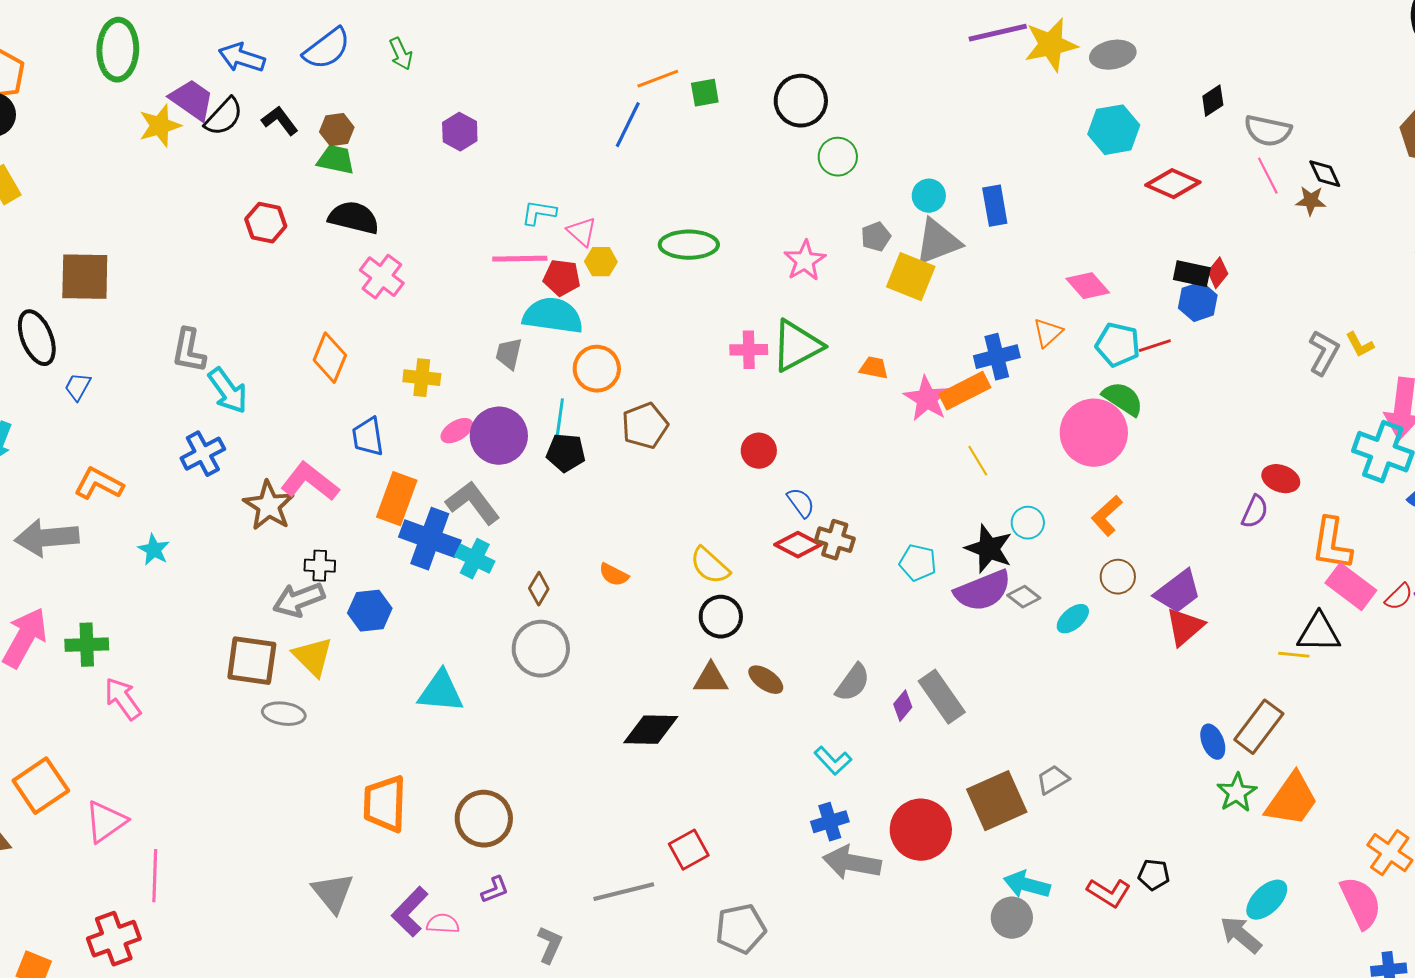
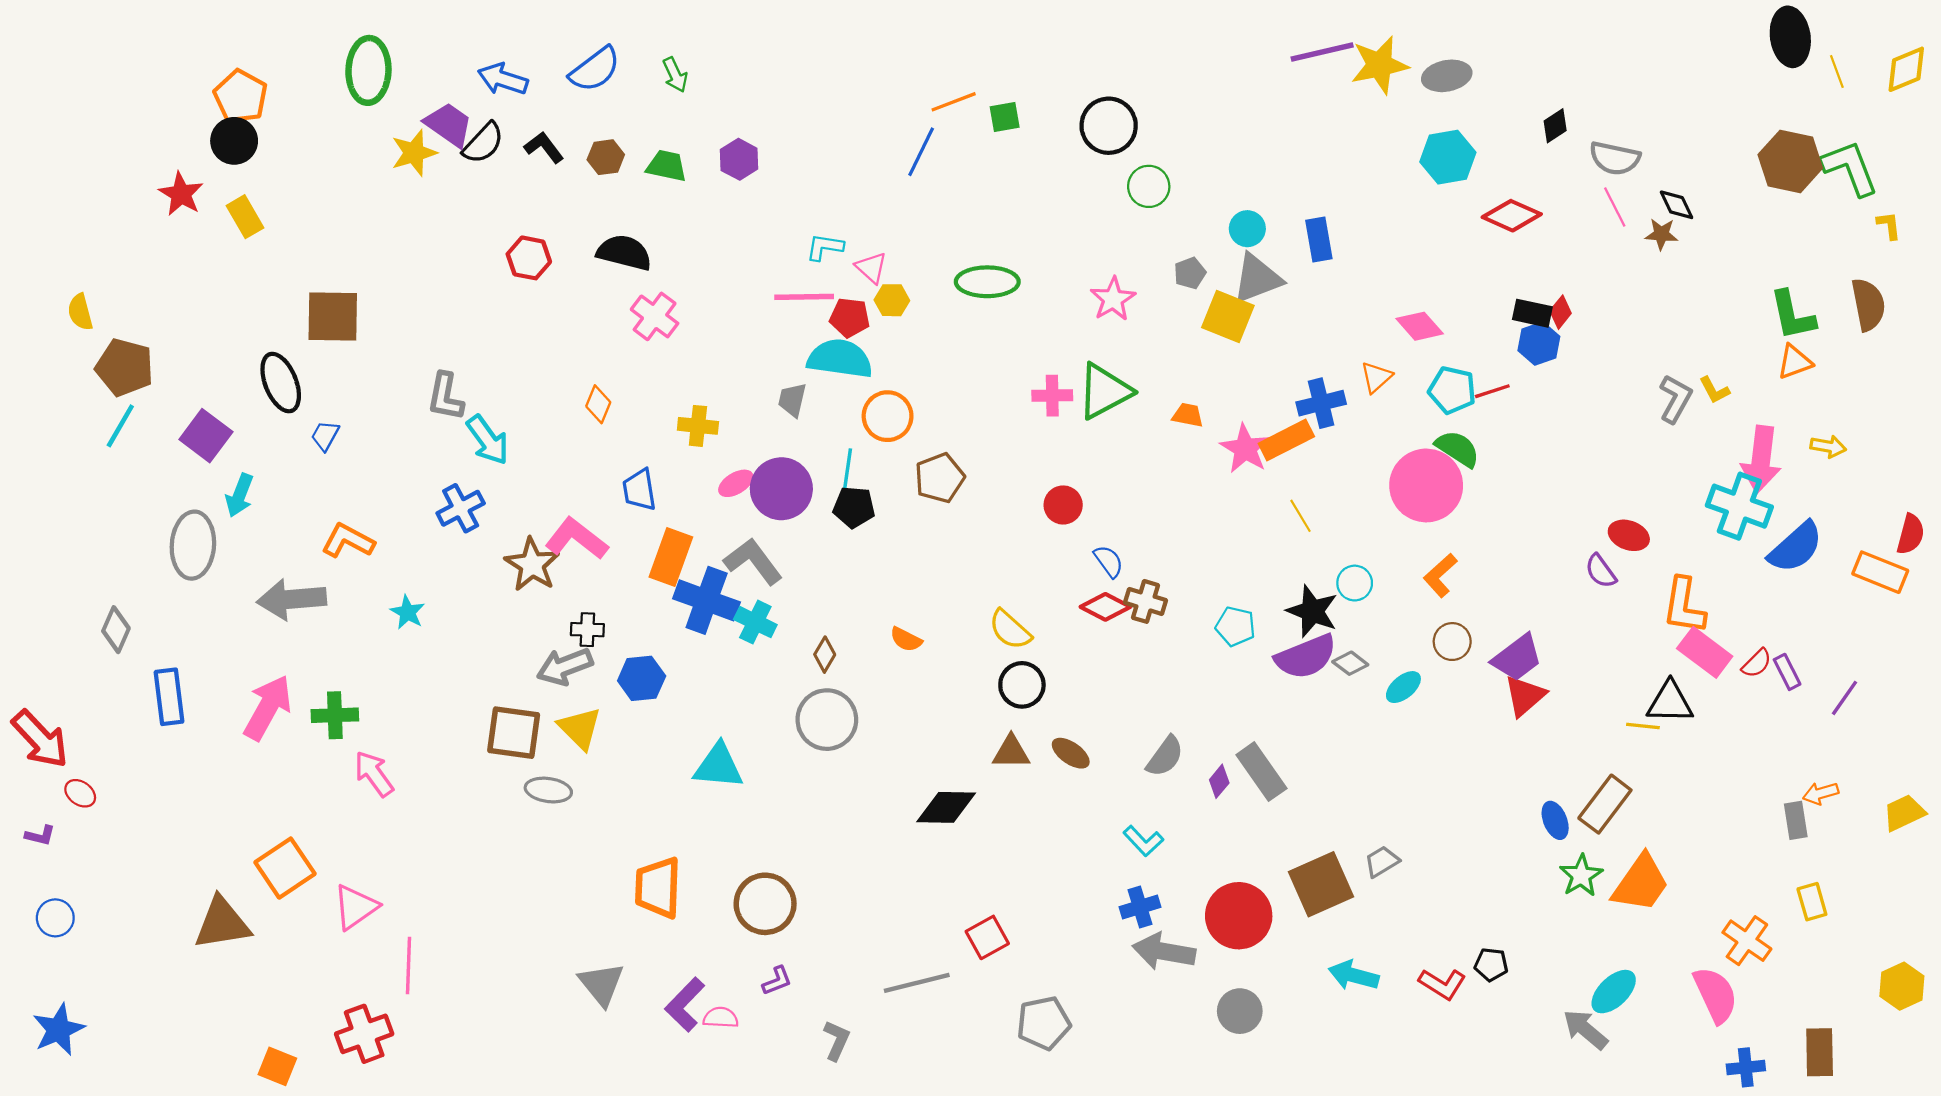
green trapezoid: (336, 160) -> (666, 166), moved
orange diamond: (330, 358) -> (598, 404), size x0.7
purple semicircle: (1255, 512) -> (1601, 571), turned 120
gray circle: (1012, 918) -> (1240, 1011), moved

